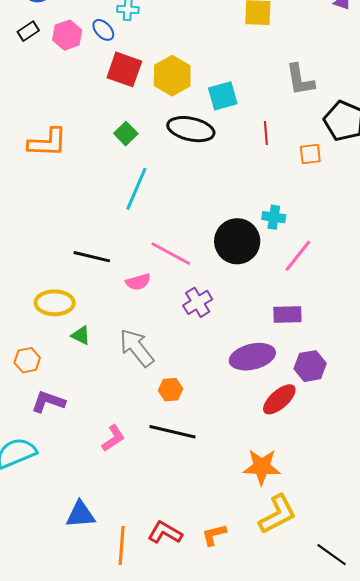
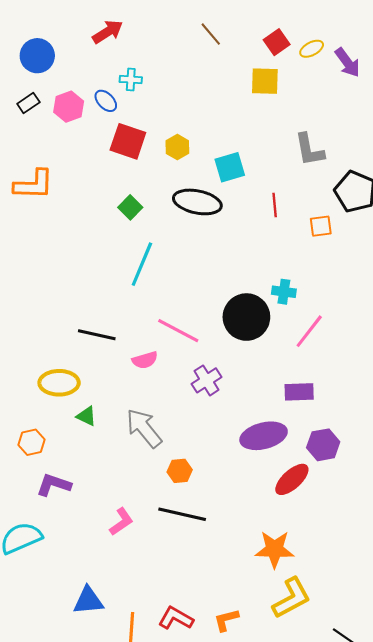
yellow hexagon: (172, 76) -> (177, 147), size x0.6
orange L-shape: (48, 143) -> (34, 185), moved

